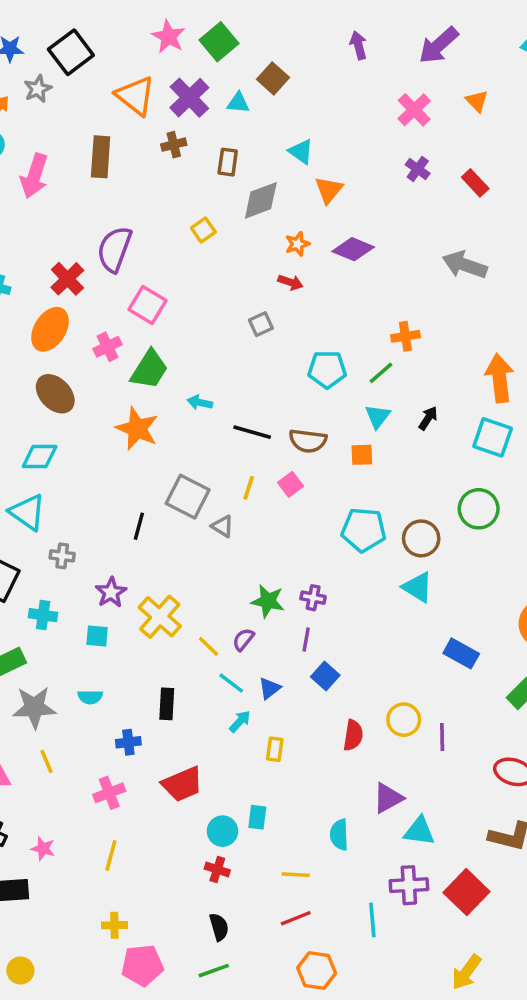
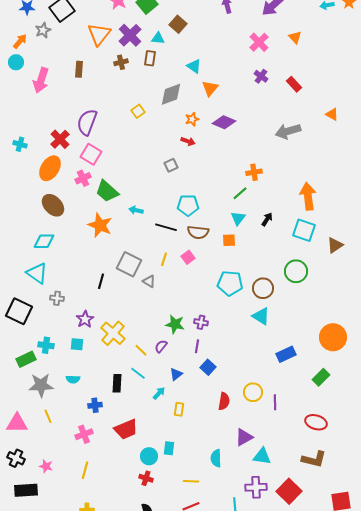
orange triangle: (135, 96) -> (99, 34), turned 30
brown rectangle: (101, 157) -> (79, 69), size x0.7
brown rectangle: (228, 162) -> (150, 58), moved
gray arrow: (465, 265) -> (288, 131), turned -35
pink square: (148, 305) -> (91, 154), moved
green trapezoid: (149, 369) -> (107, 191), turned 100
cyan pentagon: (327, 369) -> (188, 205), moved
cyan cross: (43, 615) -> (46, 345), moved
blue rectangle: (461, 653) -> (286, 354), turned -54
cyan line: (231, 683) -> (138, 373), moved

